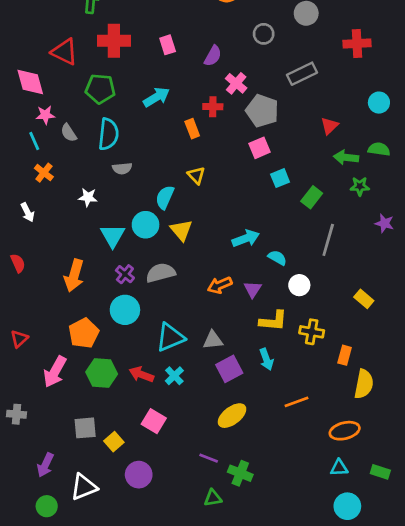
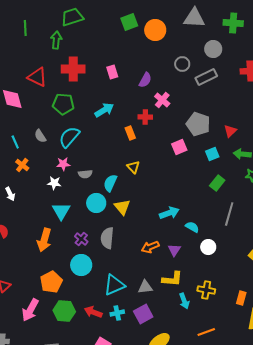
gray rectangle: (302, 74) -> (206, 77), moved
gray pentagon: (262, 111) -> (198, 124), moved
pink star: (45, 115) -> (63, 164), moved
cyan semicircle: (108, 134) -> (69, 137), turned -145
gray semicircle: (122, 168) -> (85, 174), moved
cyan square: (280, 178) -> (212, 154), moved
cyan triangle: (113, 236) -> (61, 211), moved
gray semicircle: (161, 273) -> (107, 238), turned -70
yellow L-shape: (273, 321) -> (172, 279), moved
yellow cross: (312, 332) -> (206, 290), moved
purple square: (229, 369) -> (143, 314), moved
cyan cross: (174, 376) -> (117, 313), turned 32

